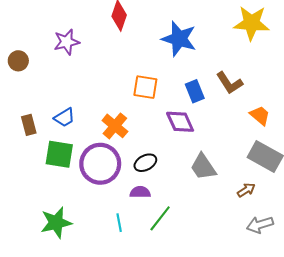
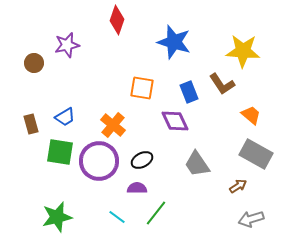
yellow star: (251, 23) -> (243, 51), moved
brown circle: (18, 61) -> (34, 63), moved
cyan line: (119, 223) -> (117, 217), turned -42

